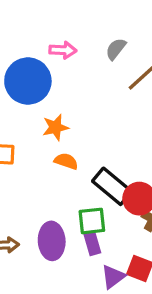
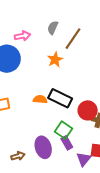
orange star: (56, 127) -> (55, 60), moved
black rectangle: (112, 186) -> (60, 98), moved
green square: (92, 221) -> (63, 130), turned -36

